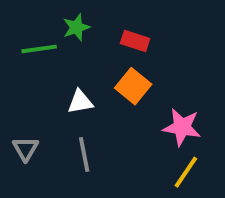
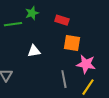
orange square: (133, 86) -> (72, 43), moved, turned -30
gray line: (84, 155) -> (64, 79), moved

